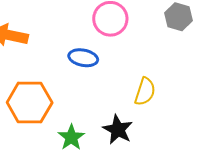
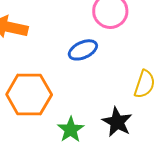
blue ellipse: (83, 58) -> (83, 50), turned -36

